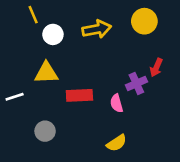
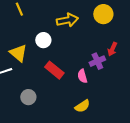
white circle: (53, 34) -> (43, 40), moved
yellow triangle: (46, 73) -> (18, 53), moved, turned 42
red rectangle: (79, 95) -> (54, 70), turned 42

